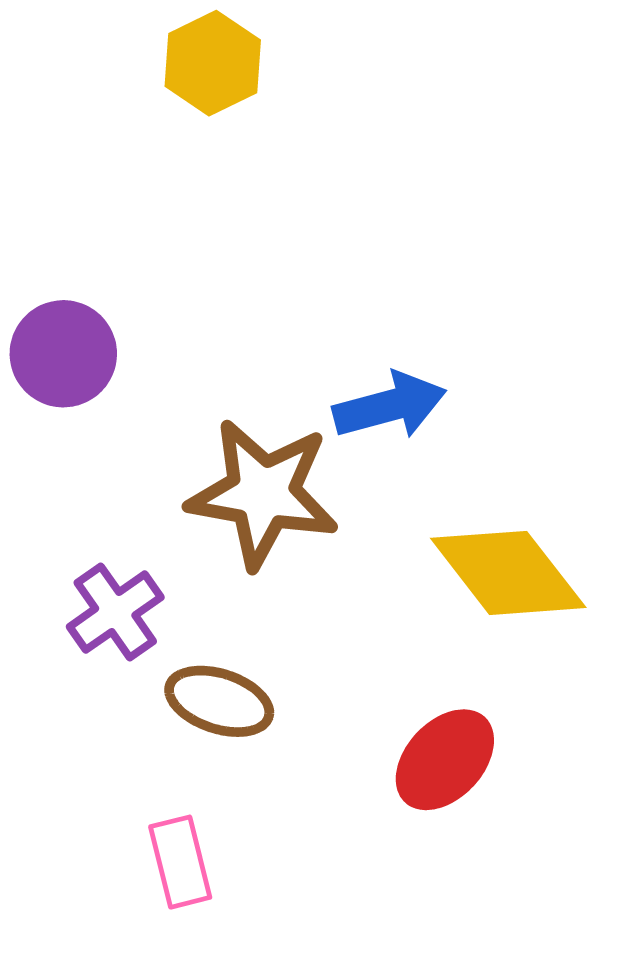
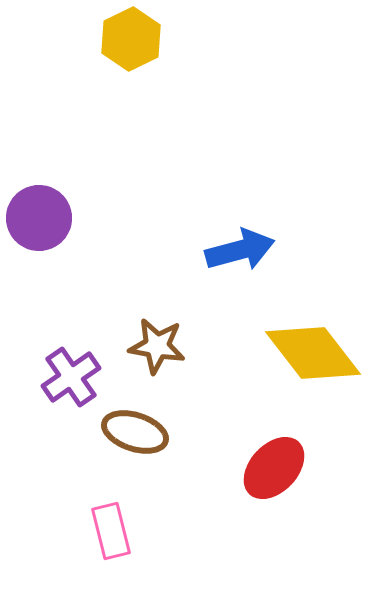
brown star: (263, 493) -> (157, 346), moved, size x0.6

